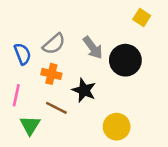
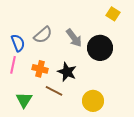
orange cross: (51, 74) -> (40, 69), moved
pink line: (16, 95) -> (13, 65), moved
brown line: (56, 108) -> (54, 91), moved

